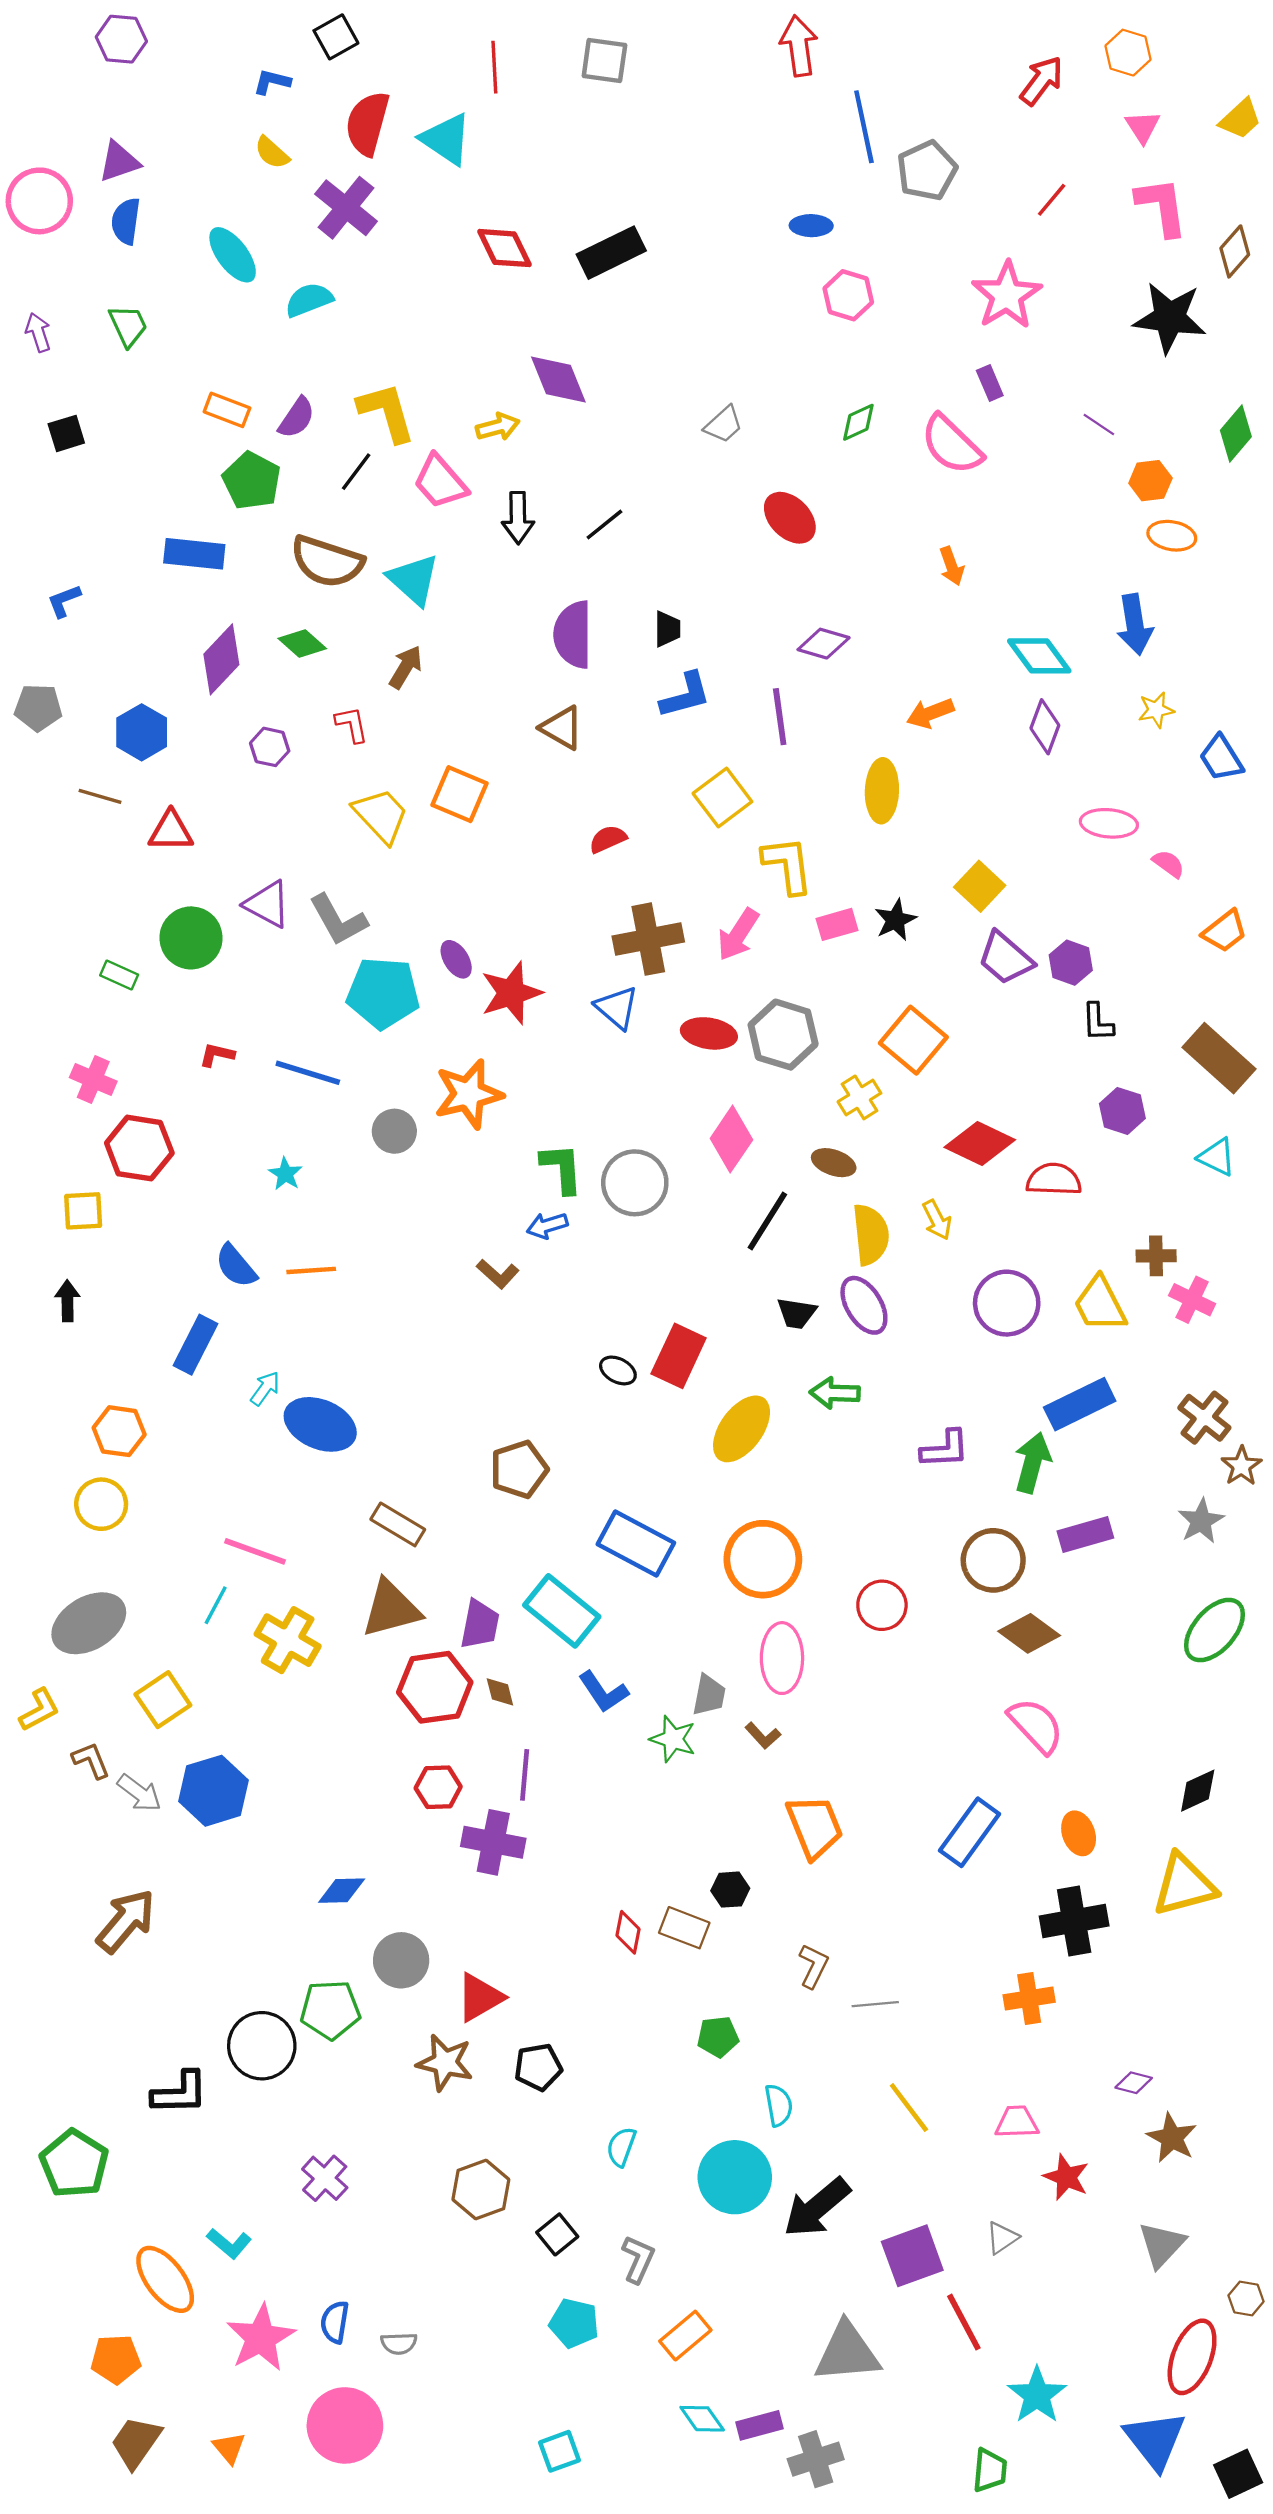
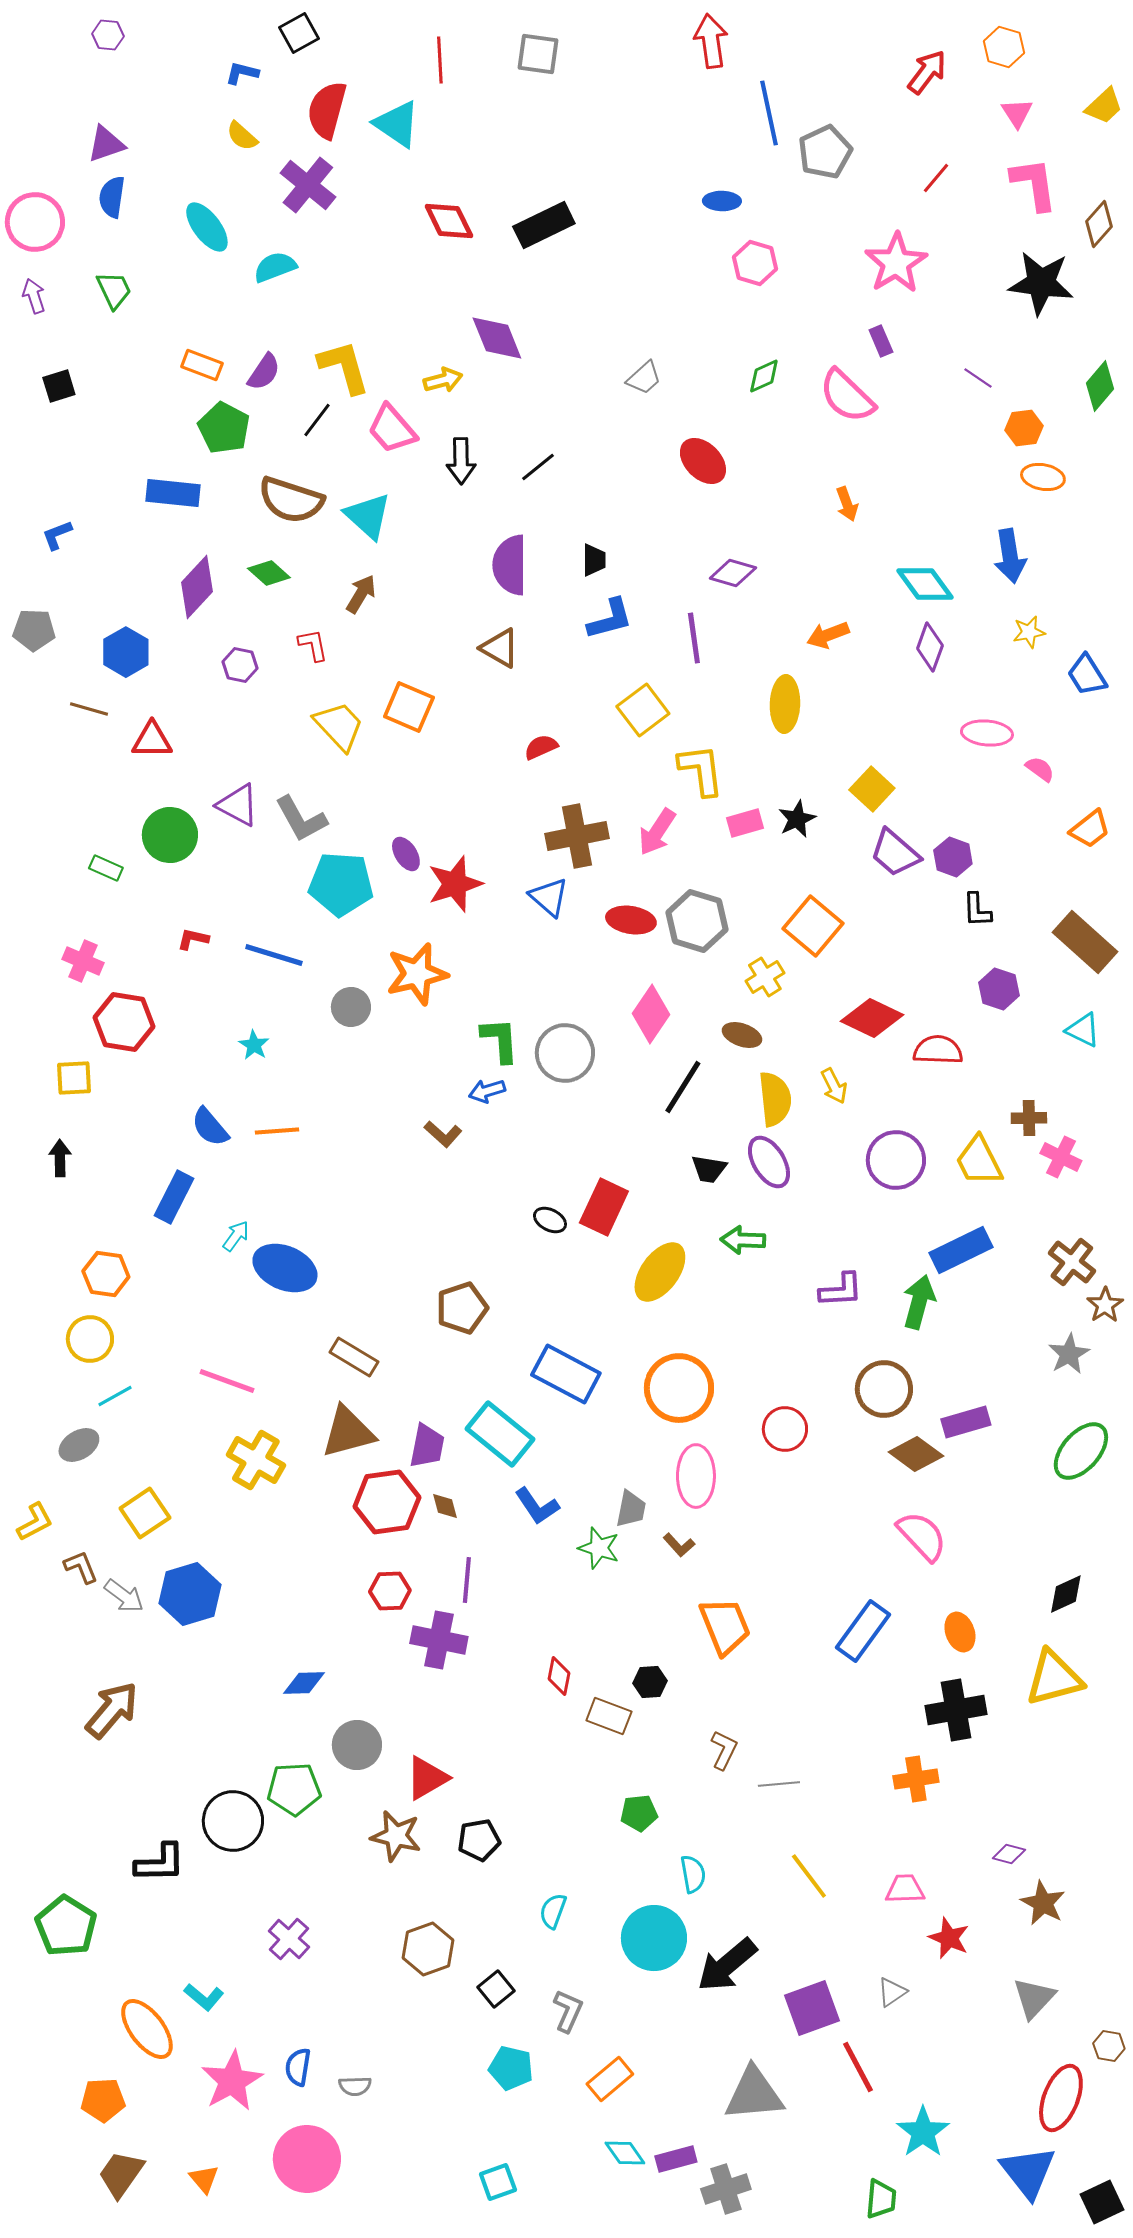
purple hexagon: (121, 39) -> (108, 35), size x0.7
pink circle: (39, 201) -> (35, 222), moved
purple rectangle: (1085, 1535) -> (966, 1422), moved
cyan line: (216, 1605) -> (115, 1396), moved, turned 33
gray ellipse: (89, 1623) -> (79, 1445), size x0.6
red diamond: (628, 1932) -> (559, 1676), moved

